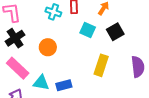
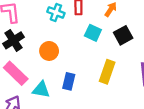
blue rectangle: (64, 85) -> (69, 81), moved, turned -63

